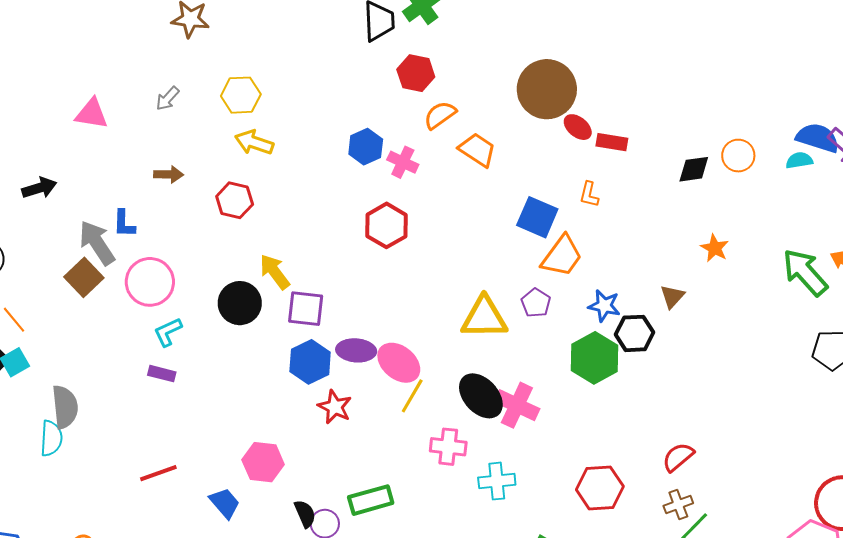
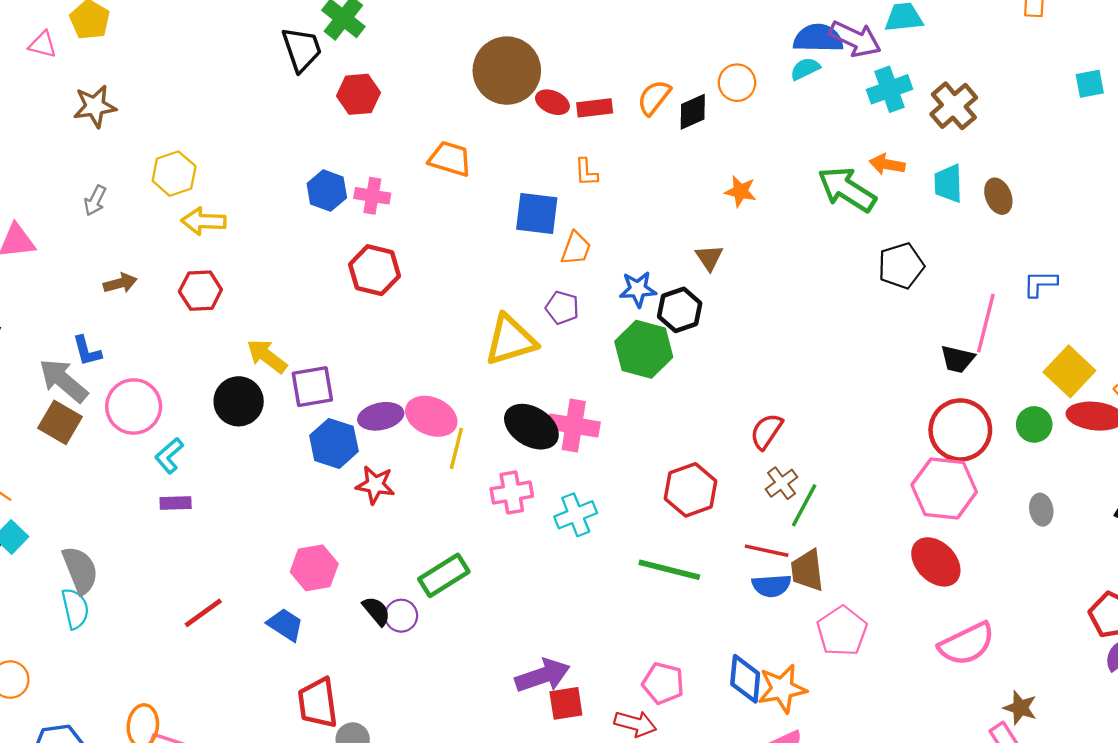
orange semicircle: (440, 115) -> (654, 97), moved
orange trapezoid: (562, 256) -> (576, 248), size x0.7

